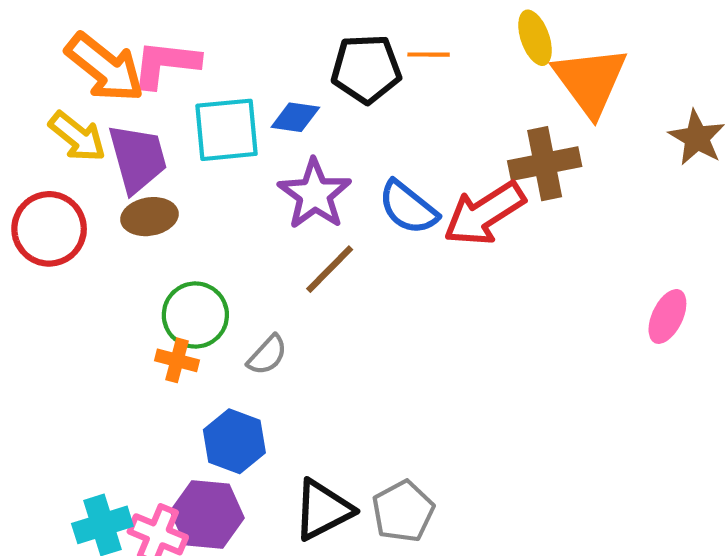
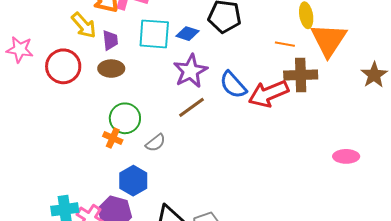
orange line: (429, 55) -> (285, 44), moved
purple trapezoid: (138, 158) -> (110, 40), size x0.6
pink ellipse: (667, 316) -> (346, 156), turned 55

